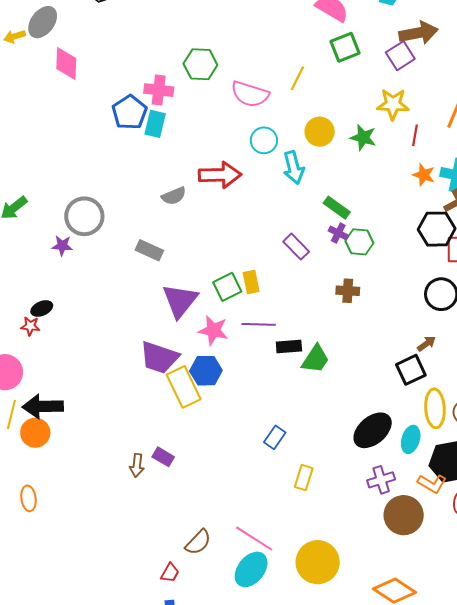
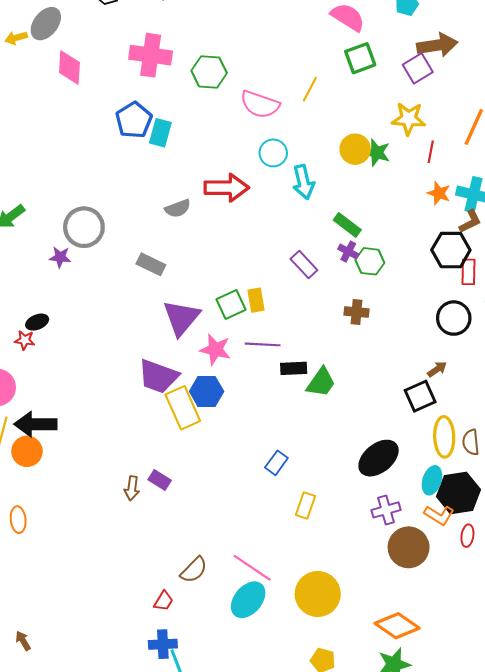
pink cross: (159, 90) -> (151, 55), moved, size x1.4
yellow circle: (320, 132) -> (355, 149), moved
cyan ellipse: (411, 439) -> (432, 480), moved

